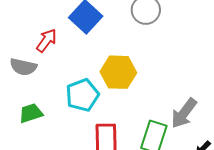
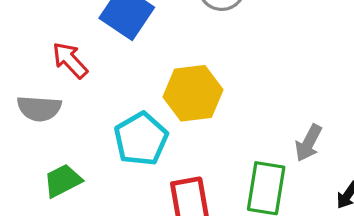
red arrow: (47, 40) -> (70, 60), turned -70
gray arrow: (184, 113) -> (308, 143), size x0.7

